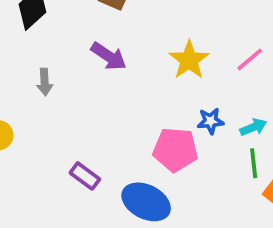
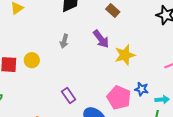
yellow star: (189, 60) -> (125, 55), moved

